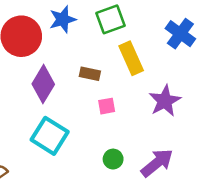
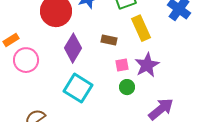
purple star: (165, 101) -> (147, 65), moved
green circle: (113, 159) -> (127, 87), moved

